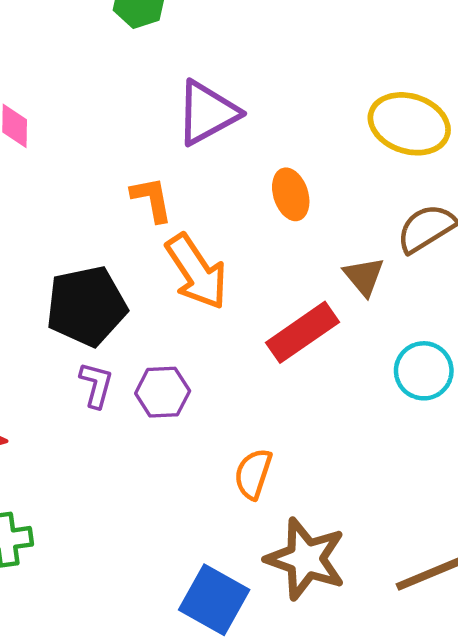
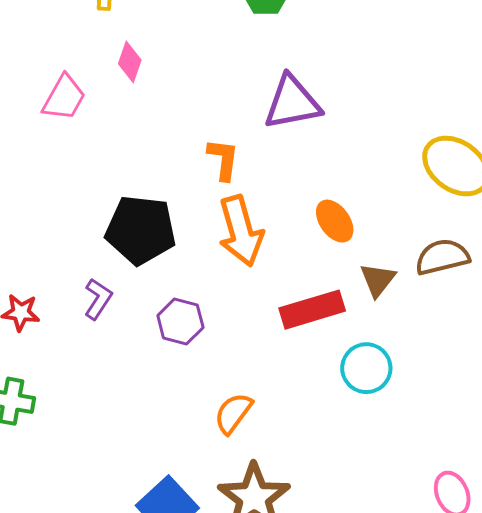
orange ellipse: (291, 194) -> (335, 221), moved, turned -36
cyan circle: (424, 371) -> (366, 368), moved
purple L-shape: (96, 385) -> (98, 299), moved

